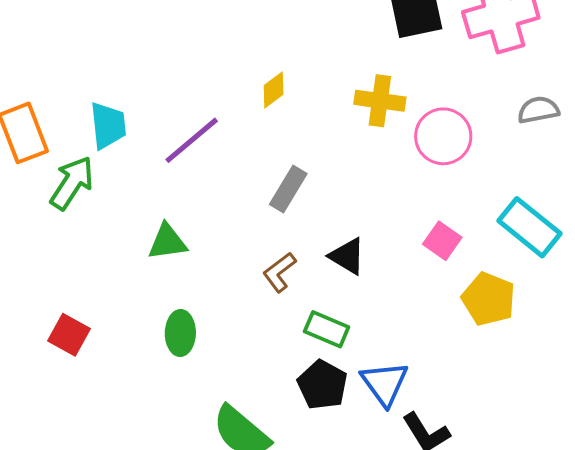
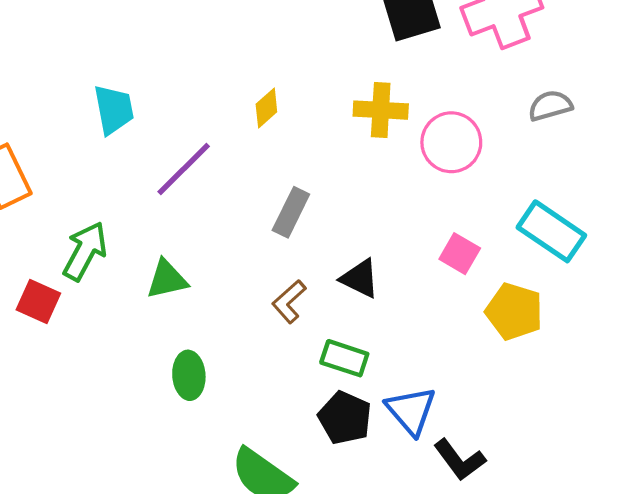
cyan trapezoid: (108, 126) -> (114, 109), moved
green arrow: (72, 183) -> (85, 251), moved
red square: (69, 335) -> (38, 301), moved

